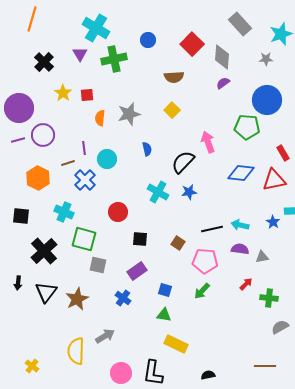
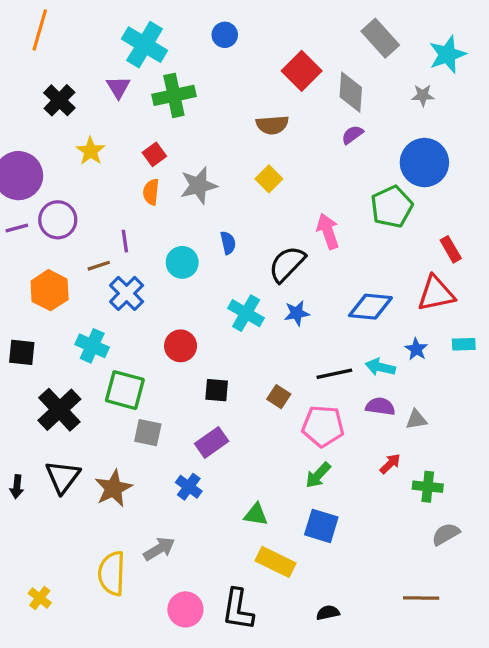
blue circle: (148, 40) -> (225, 35), moved
red square: (87, 95) -> (154, 154), moved, turned -32
green pentagon: (247, 127) -> (392, 207), turned -30
cyan circle: (107, 159) -> (182, 262), moved
blue diamond: (241, 173) -> (370, 307), moved
blue star: (273, 222) -> (416, 349), moved
black arrow: (18, 283) -> (17, 487), moved
blue square: (165, 290) -> (321, 526), moved, size x1.5

